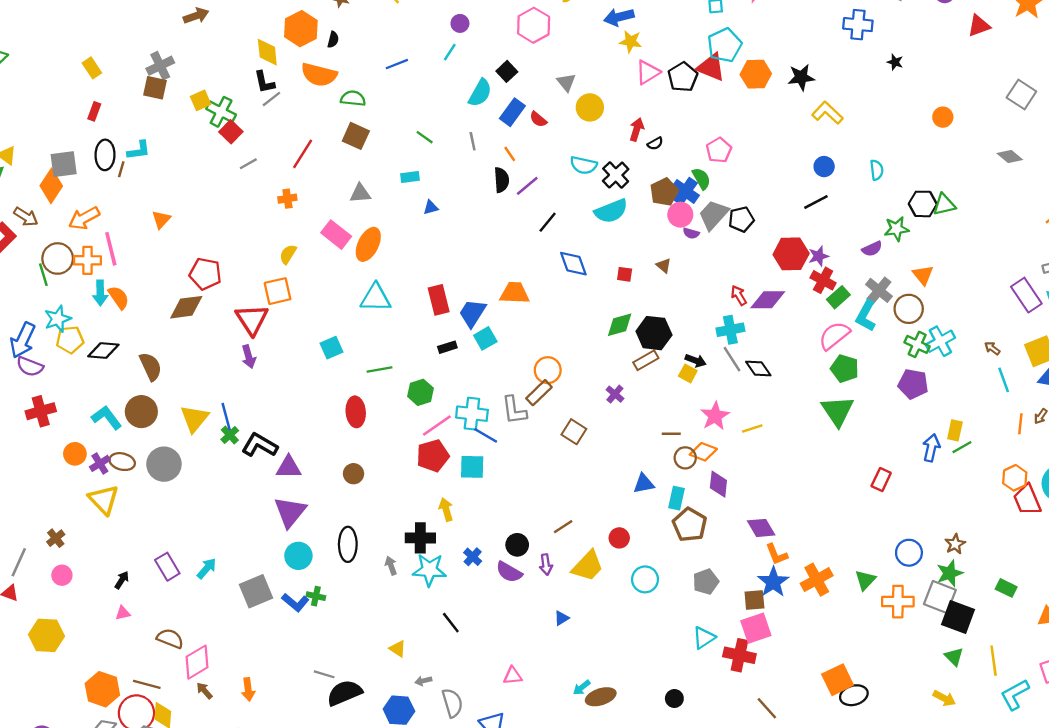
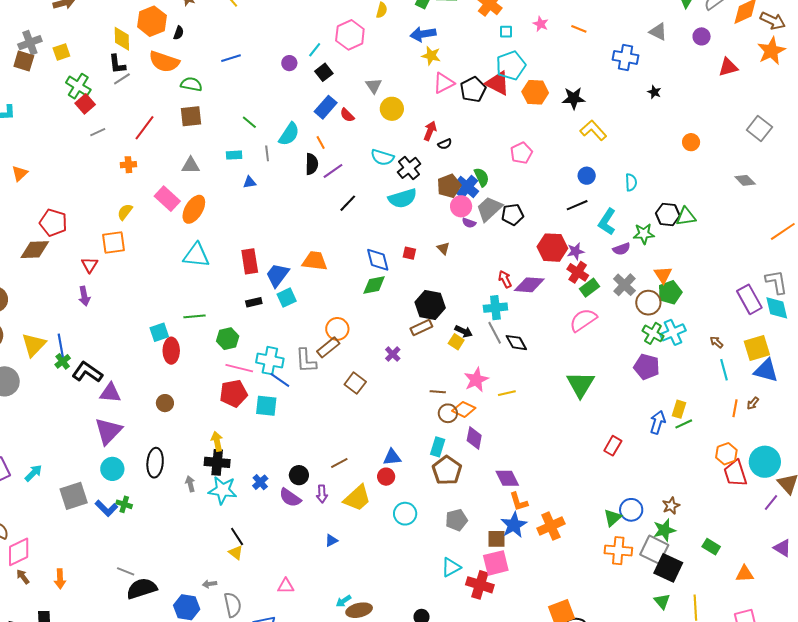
purple circle: (460, 23) -> (289, 63), moved
cyan line: (450, 52) -> (315, 50), moved
cyan semicircle: (480, 93) -> (289, 134), moved
yellow square: (201, 100) -> (61, 52), moved
brown square: (356, 136) -> (191, 116), turned -35
gray line: (473, 141) -> (267, 153), moved
pink pentagon: (719, 150) -> (521, 153), moved
blue diamond: (573, 264) -> (378, 260), moved
cyan L-shape: (866, 316) -> (607, 222), moved
red triangle: (252, 319) -> (90, 265), size x0.6
green diamond: (620, 325) -> (374, 285), moved
cyan square: (332, 348) -> (159, 332), moved
green pentagon: (845, 369) -> (670, 292), moved, turned 30
pink line: (437, 426) -> (239, 368), turned 44
blue triangle: (644, 484) -> (392, 457), moved
yellow arrow: (446, 510) -> (217, 441), moved
green triangle: (865, 580) -> (613, 518), moved
yellow triangle: (398, 649) -> (236, 553), moved

